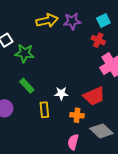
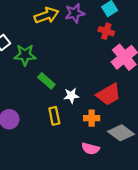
green rectangle: (27, 86) -> (46, 81), moved
pink semicircle: (73, 142) -> (90, 149), turned -84

